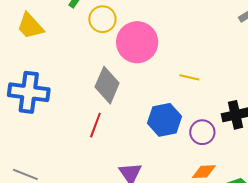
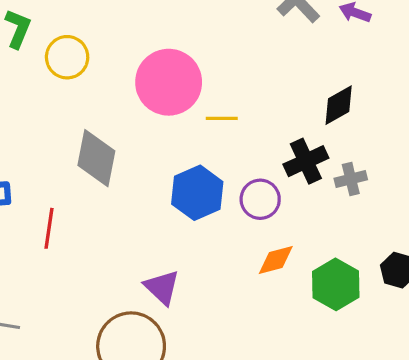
pink circle: (137, 42) -> (169, 82), moved
red line: (95, 125) -> (49, 228), moved

